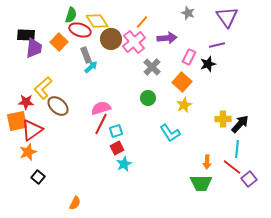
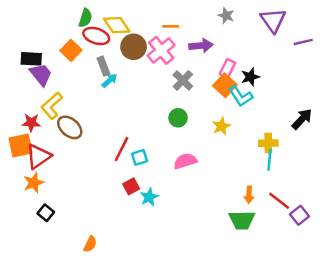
orange line: (142, 22) -> (171, 26), turned 48
black rectangle: (26, 35) -> (31, 59), moved
purple line: (217, 45) -> (303, 42), moved
purple trapezoid: (34, 48) -> (41, 74), moved, turned -45
orange square: (182, 82) -> (225, 85), moved
pink semicircle: (101, 108) -> (185, 161), moved
black arrow: (240, 124) -> (302, 119), moved
cyan L-shape: (170, 133) -> (241, 96), moved
red square: (117, 148) -> (131, 186), moved
cyan line: (237, 149) -> (269, 160), moved

